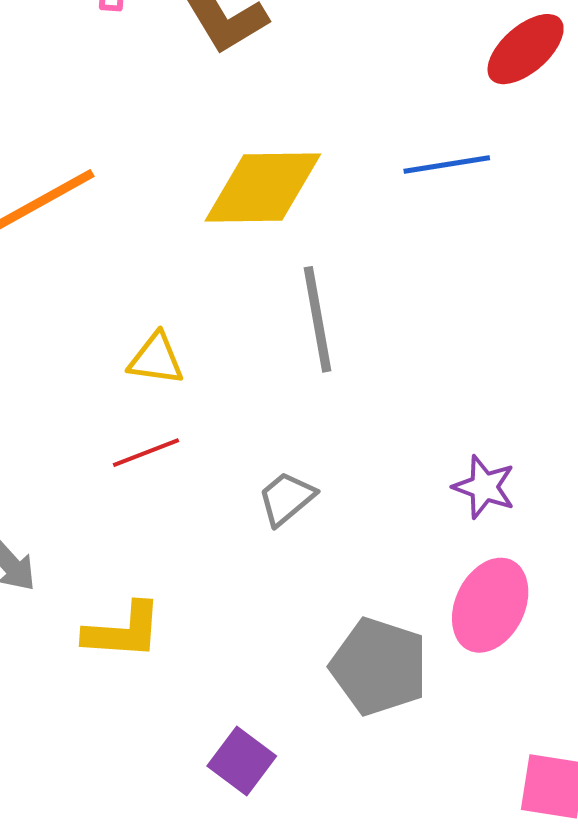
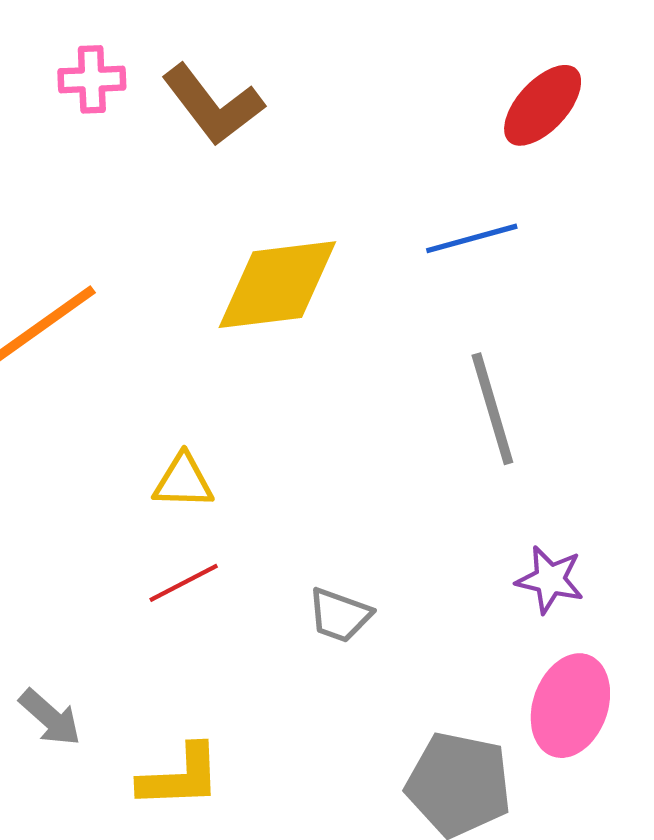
gray line: (317, 319) -> (492, 409), moved
gray trapezoid: (287, 498) -> (340, 615), turned -114

